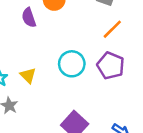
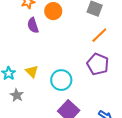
cyan circle: (72, 64) -> (61, 80), moved

